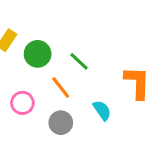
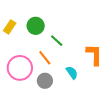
green circle: (38, 54) -> (36, 26), moved
pink circle: (22, 103) -> (20, 68), size x1.6

